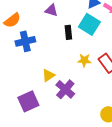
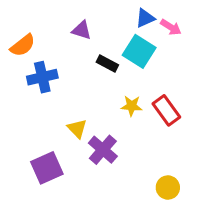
black rectangle: (68, 32) -> (107, 64), turned -56
yellow triangle: (48, 75) -> (77, 129), turned -40

